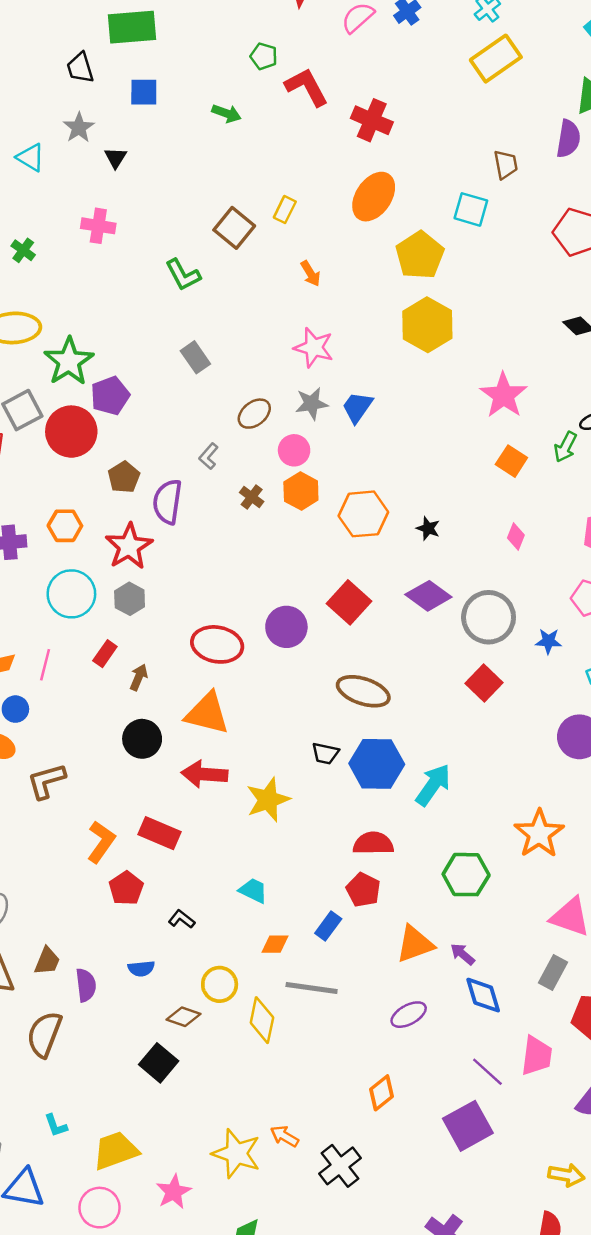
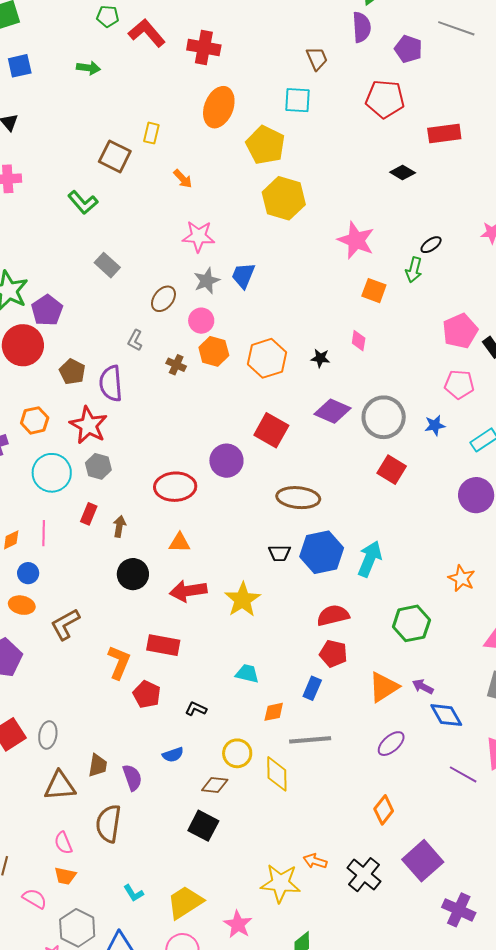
pink diamond: (516, 536) -> (359, 341), moved
orange triangle: (207, 713) -> (180, 543), size x0.6
orange star: (539, 834) -> (462, 578), size x0.7
purple square: (468, 1126) -> (423, 861), moved

